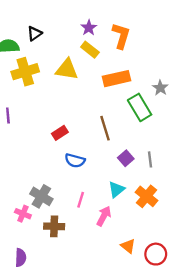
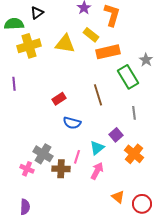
yellow rectangle: (90, 50) -> (91, 35), moved
purple square: (126, 158) -> (116, 135), moved
gray line: (150, 159) -> (134, 113), moved
cyan triangle: (116, 189) -> (97, 148), moved
brown cross: (54, 226) -> (61, 169), moved

